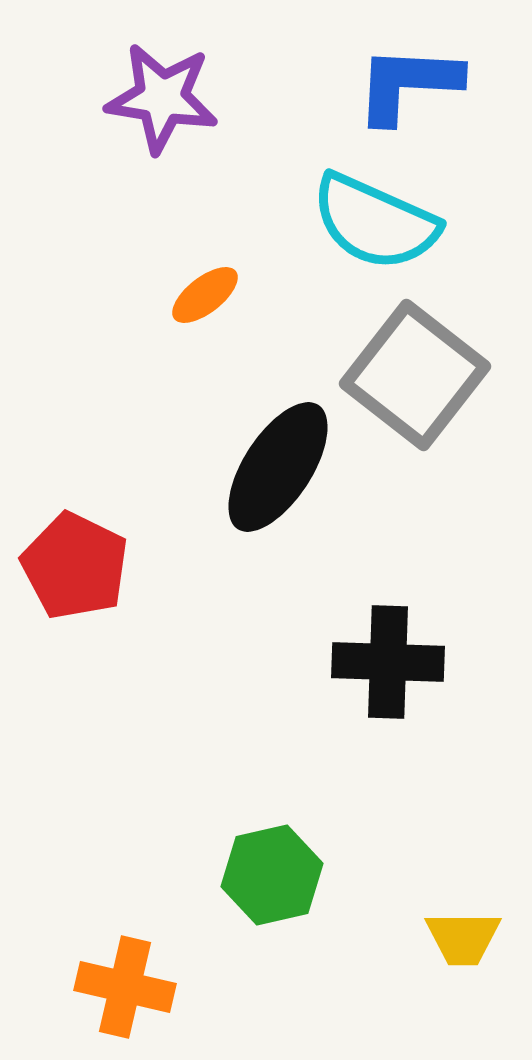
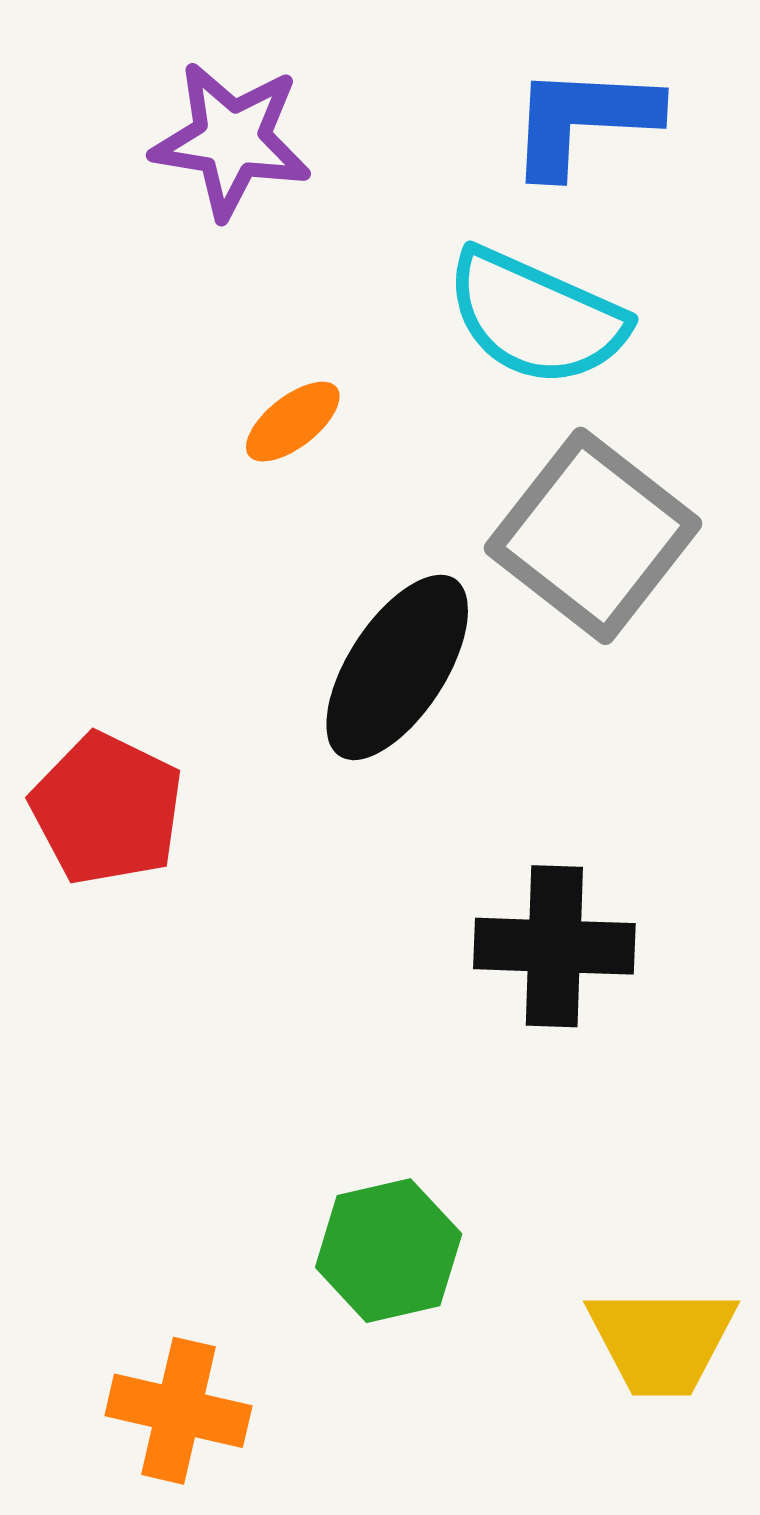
yellow trapezoid: (463, 938) -> (662, 1341), size x1.4

